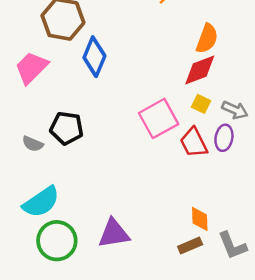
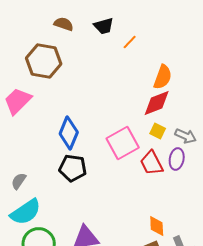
blue diamond: (94, 57) -> (69, 133), moved
black pentagon: (67, 128) -> (73, 168), moved
gray semicircle: (33, 144) -> (19, 181), moved, turned 102

